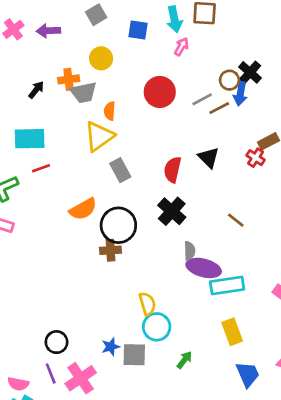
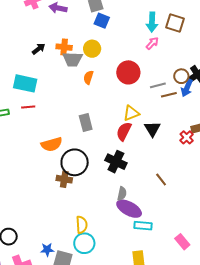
blue square: (138, 30) -> (102, 21), moved
yellow circle: (101, 58) -> (92, 49), moved
yellow triangle: (99, 136) -> (131, 113), moved, size x0.7
black cross: (172, 211) -> (116, 162), turned -30
cyan rectangle: (227, 285) -> (143, 226), size x0.7

